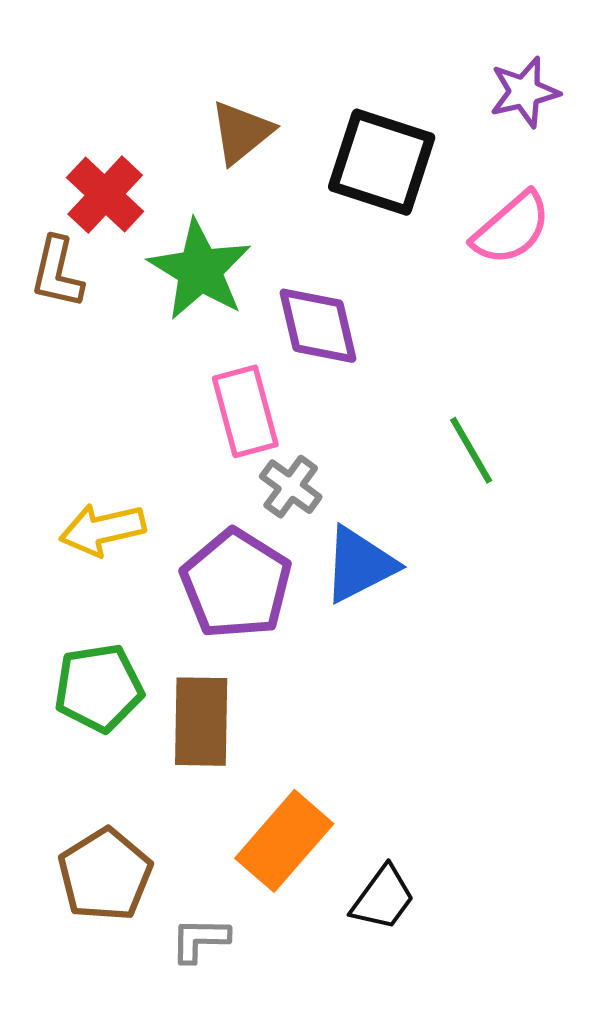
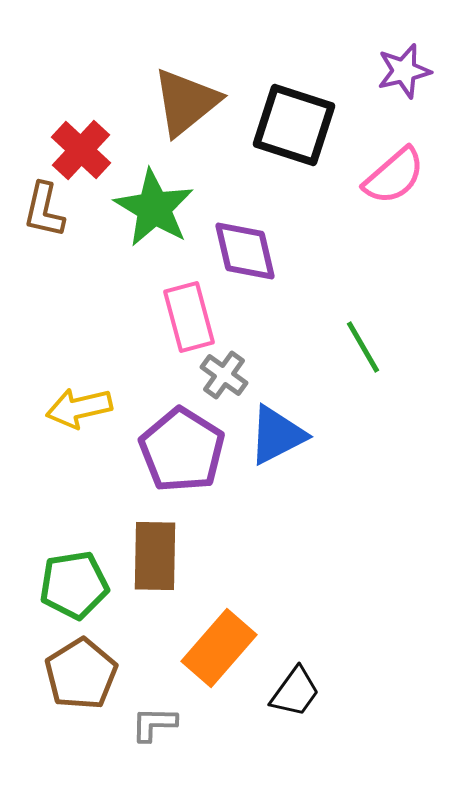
brown triangle: (241, 132) -> (186, 102), size x1.4
green pentagon: (99, 688) -> (74, 585), moved

